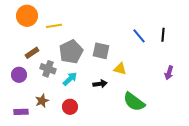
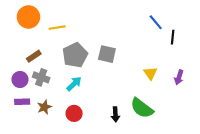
blue line: (139, 36) -> (156, 22), moved
gray cross: (48, 69) -> (41, 77), moved
yellow triangle: (120, 69) -> (150, 73), moved, turned 40
black arrow: (100, 84) -> (115, 114), moved, turned 96
purple rectangle: (21, 112) -> (22, 102), moved

